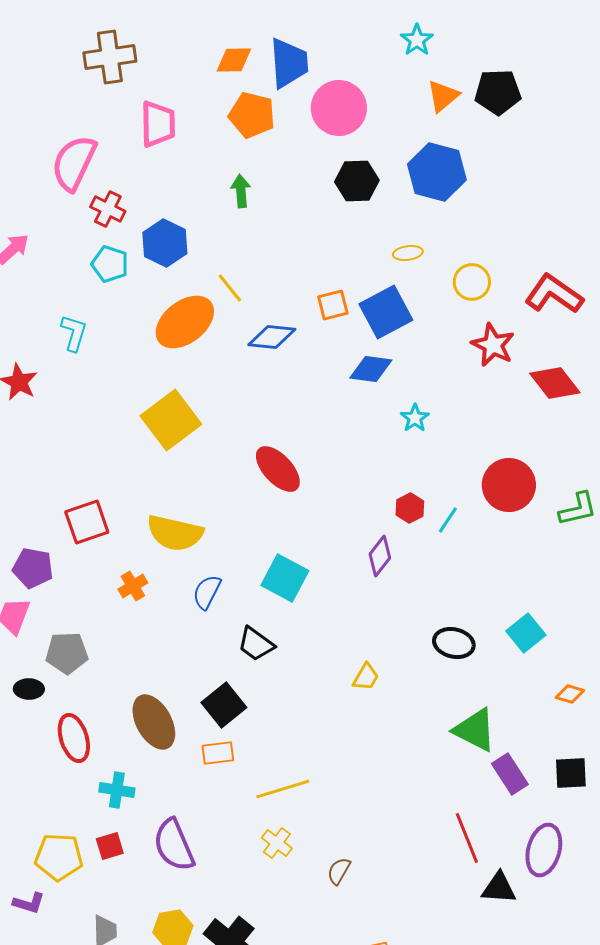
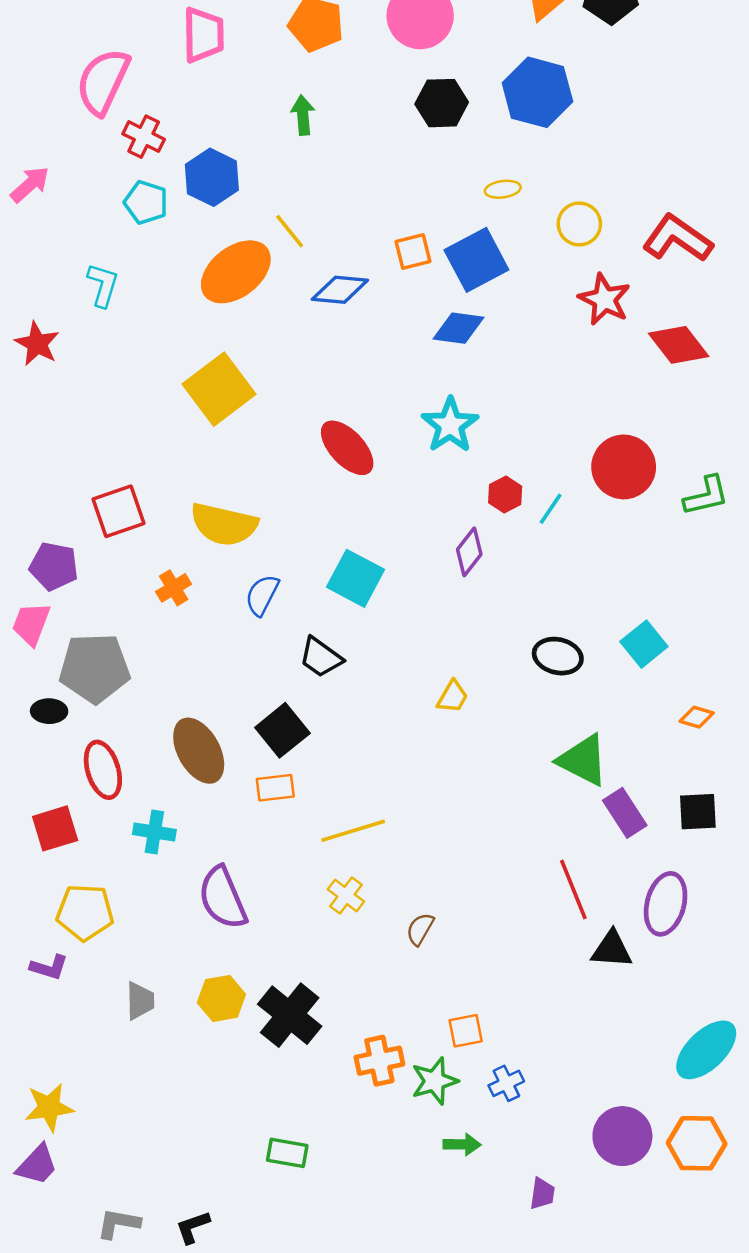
cyan star: (415, 418) -> (450, 425), moved, size x1.6
gray pentagon: (67, 653) -> (95, 668), size x1.4
red square: (110, 846) -> (55, 828), moved, size x1.4

